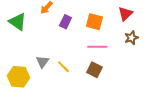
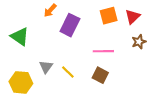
green triangle: (17, 22) -> (20, 37), moved
purple rectangle: (65, 22) -> (70, 25), size x1.5
orange square: (94, 22) -> (109, 16), moved, turned -30

